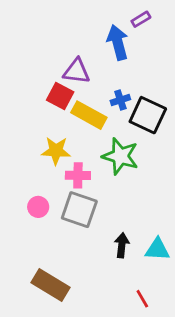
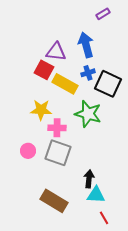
blue arrow: (118, 42) -> (86, 45), moved
cyan triangle: (157, 249) -> (96, 195), moved
brown rectangle: (51, 285) -> (54, 201), moved

